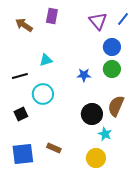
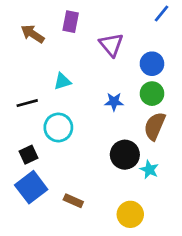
blue line: (123, 19) -> (161, 14), moved
purple triangle: (98, 21) -> (111, 45), moved
brown semicircle: (116, 106) -> (155, 126), moved
cyan star: (105, 134) -> (149, 170), moved
blue square: (23, 154) -> (31, 187), moved, turned -30

